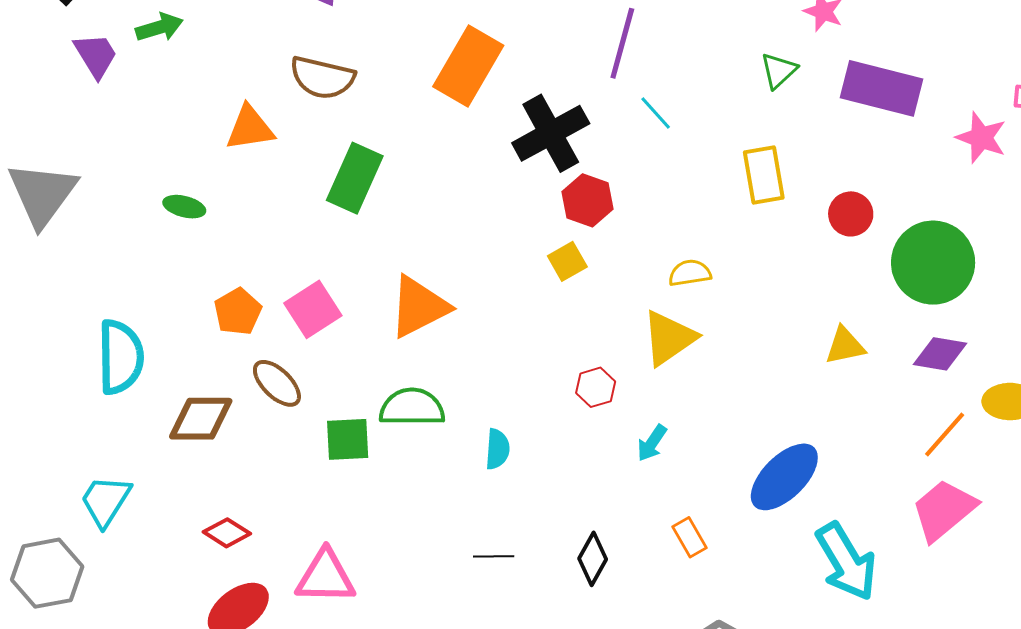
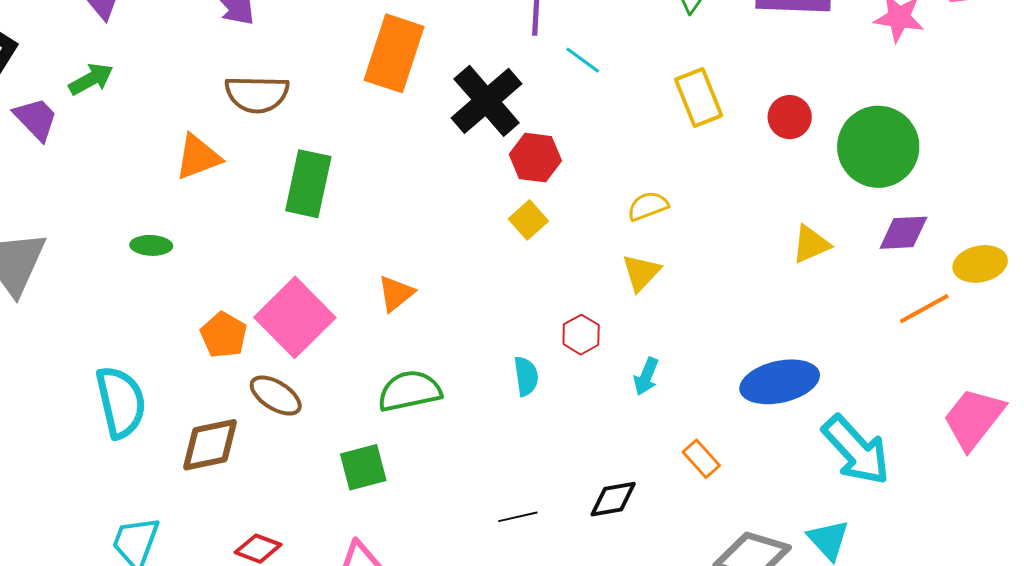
orange triangle: (419, 307) -> (396, 294), size x0.6
pink square: (313, 309) -> (295, 317), size x1.4
yellow triangle: (669, 338) -> (641, 273), size x0.7
orange line: (945, 434) -> (924, 309), turned 32
green square: (348, 439) -> (363, 467), moved
cyan semicircle: (497, 449) -> (526, 376), moved
blue ellipse: (784, 477) -> (780, 382), turned 44
pink trapezoid: (944, 510) -> (974, 418), moved
black diamond: (593, 559) -> (613, 499), turned 63

